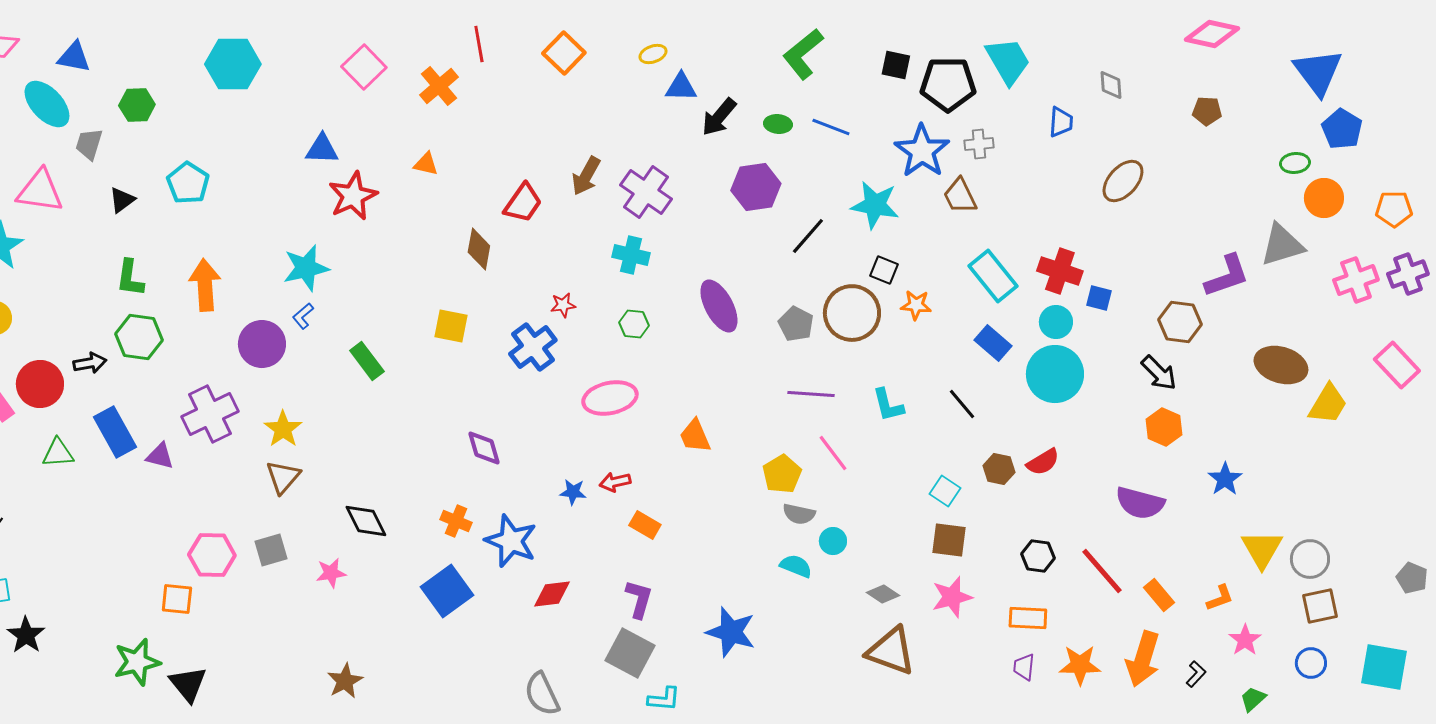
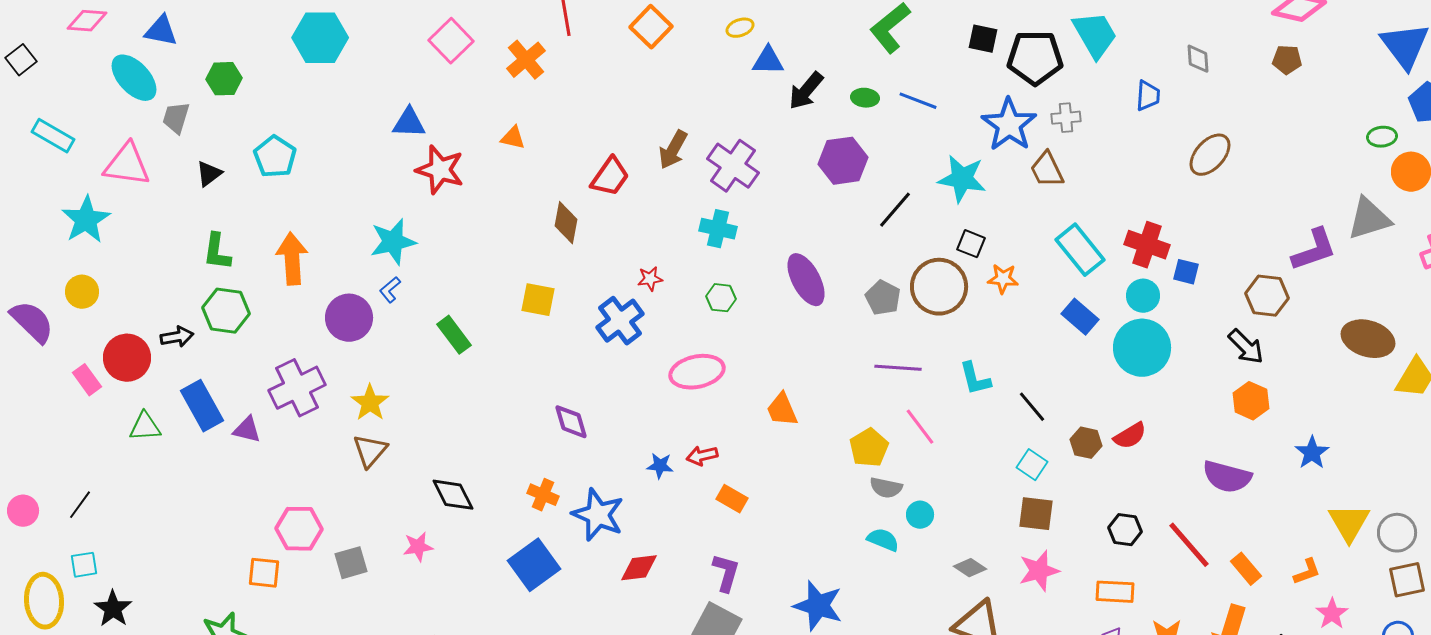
brown pentagon: (1207, 111) -> (1287, 60), moved
red star: (353, 196) -> (440, 170), turned -30
black line: (962, 404) -> (1032, 407), moved
gray square: (271, 550) -> (351, 563), moved

